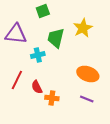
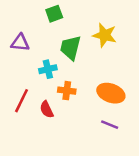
yellow star: (83, 28) -> (105, 35), turned -30
purple triangle: (16, 34) -> (20, 43), size x0.7
orange cross: (52, 98) -> (67, 91), moved

